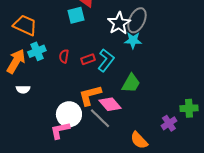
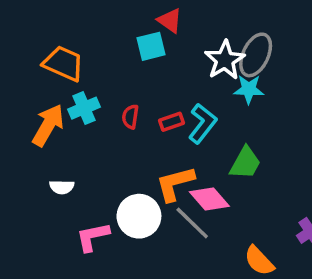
white semicircle: (23, 89) -> (62, 187), moved
pink L-shape: (60, 130) -> (93, 237), moved

